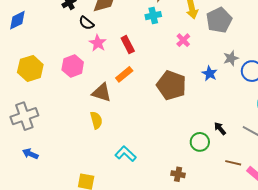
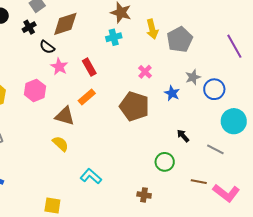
pink cross: (183, 40) -> (145, 72), moved
yellow semicircle: (96, 120) -> (60, 144), turned -30
black arrow: (220, 129) -> (183, 136), moved

